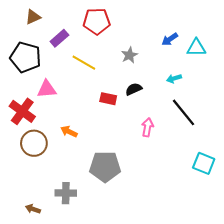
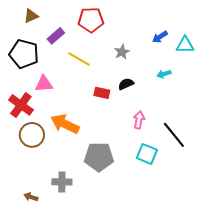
black line: (184, 112) -> (174, 135), moved
orange arrow: (69, 132) -> (65, 124), size x1.8
cyan square: (204, 163) -> (147, 154), moved

